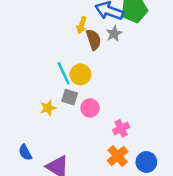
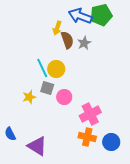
gray star: (114, 34) -> (84, 43), moved
pink cross: (121, 128) -> (90, 114), size x1.5
orange cross: (118, 156) -> (87, 137), turned -36

